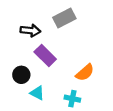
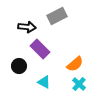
cyan triangle: (37, 93) -> (44, 82), moved
cyan cross: (72, 99) -> (79, 84), moved, turned 32

